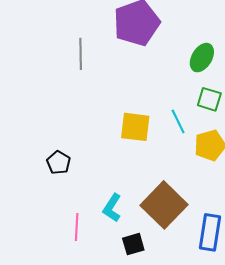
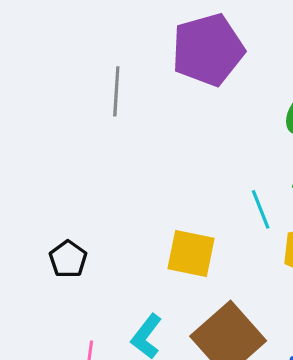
yellow square: (135, 127) -> (191, 253), moved

